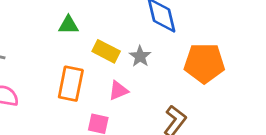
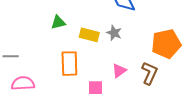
orange pentagon: (204, 63) -> (166, 44), moved
pink triangle: (118, 91) -> (119, 71), moved

